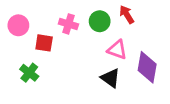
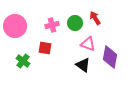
pink cross: (68, 24) -> (52, 25), turned -32
pink circle: (18, 25) -> (15, 26), size x1.5
red square: (44, 43) -> (45, 48), moved

